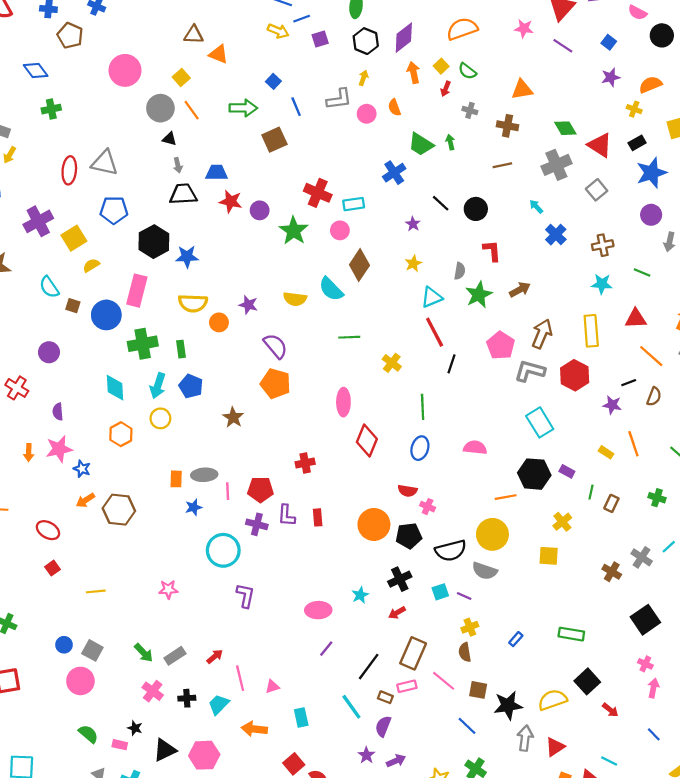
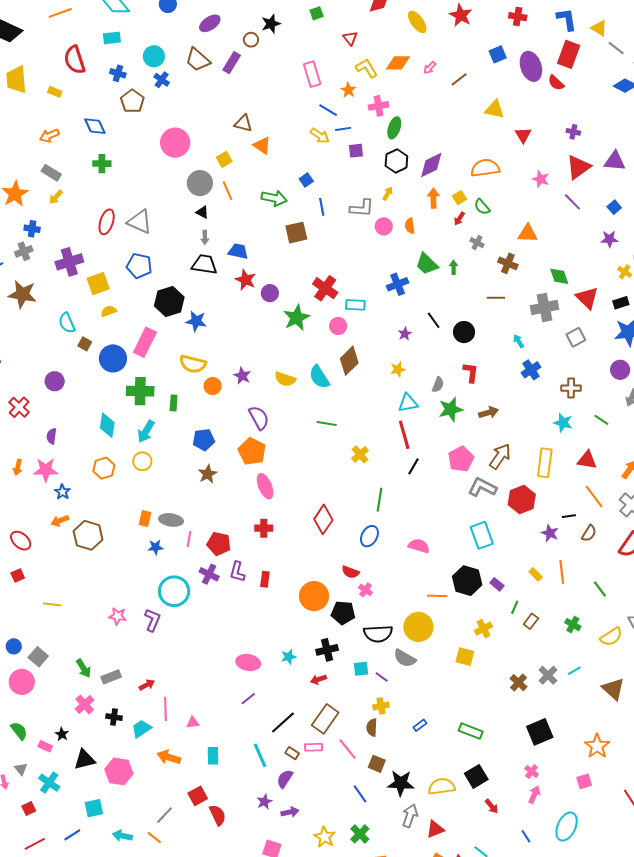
blue pentagon: (191, 386) -> (204, 440), moved, turned 30
pink ellipse: (343, 402) -> (265, 486), moved, turned -35
purple L-shape: (245, 596) -> (152, 620), moved

